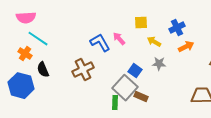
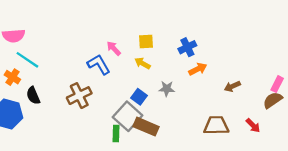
pink arrow: (119, 39) -> (114, 48), moved
yellow arrow: (154, 42) -> (143, 63), moved
brown rectangle: (141, 97) -> (146, 127), size x1.5

